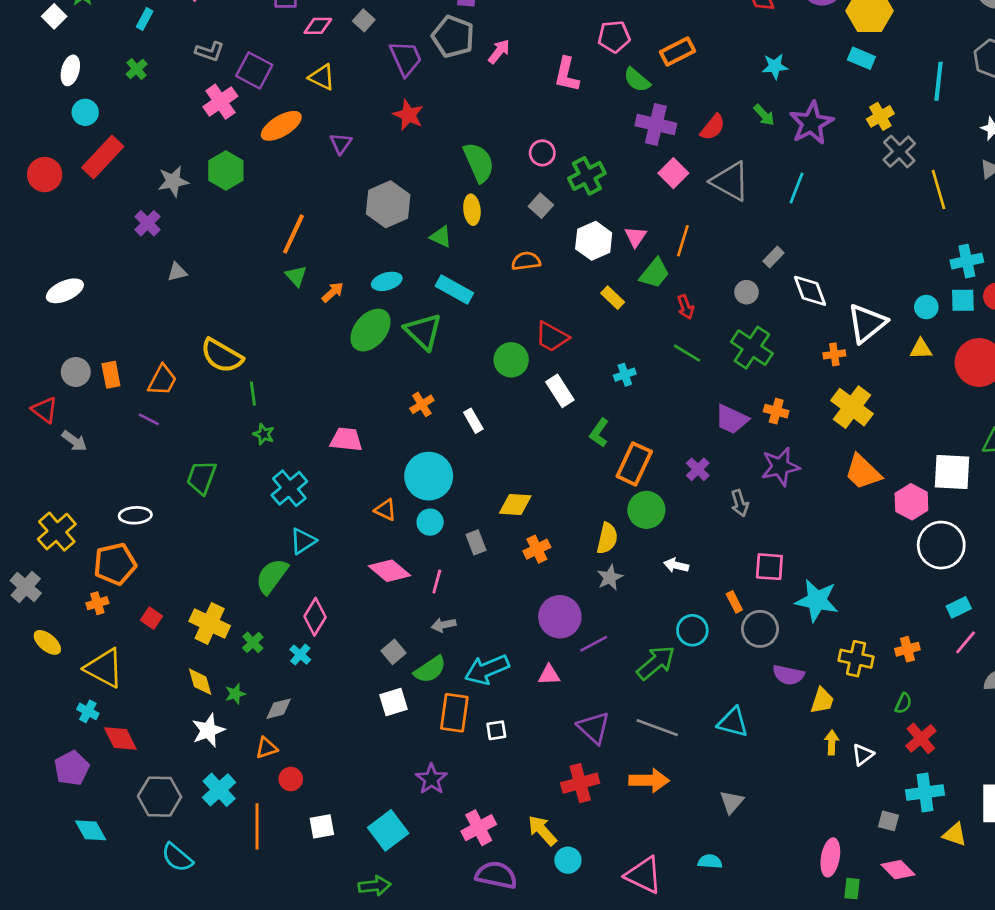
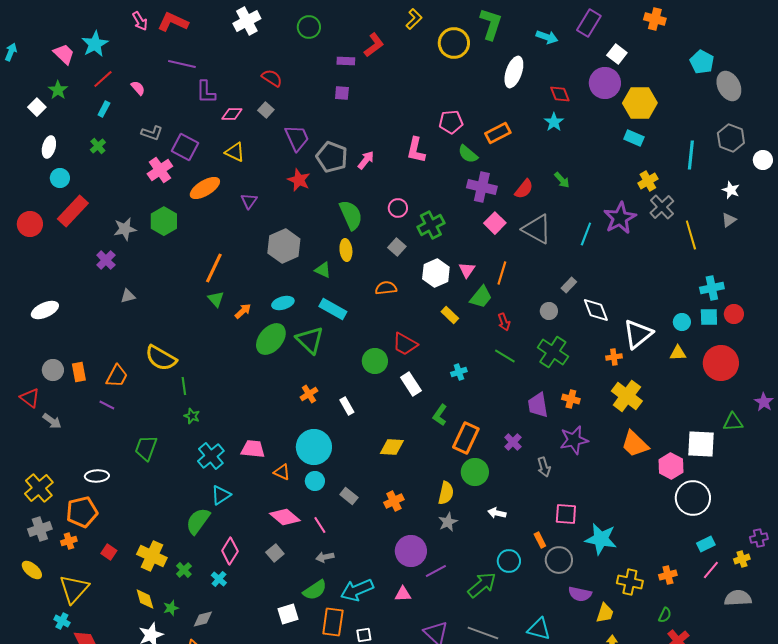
gray pentagon: (453, 37) -> (332, 157), moved
pink arrow: (499, 51) -> (366, 160), moved
cyan star: (775, 66) -> (554, 122), moved, turned -30
purple star: (811, 123) -> (620, 218), moved
purple trapezoid: (732, 419) -> (538, 405), turned 56
pink trapezoid: (346, 440) -> (253, 449), moved
yellow diamond: (515, 504) -> (392, 447), moved
gray rectangle: (476, 542) -> (349, 496), turned -30
pink line: (437, 582) -> (320, 525), turned -48
gray cross: (26, 587) -> (40, 529), moved, turned 30
gray square: (394, 652) -> (275, 553), moved
yellow triangle: (104, 668) -> (74, 589), turned 44

